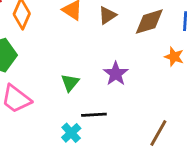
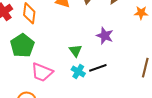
cyan cross: (71, 133) -> (78, 71), moved

